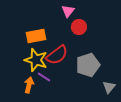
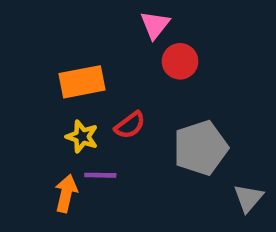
red semicircle: (57, 55) -> (130, 125), size x0.6
yellow star: (36, 60) -> (82, 137), size x0.6
purple line: (44, 77) -> (100, 175), turned -32

